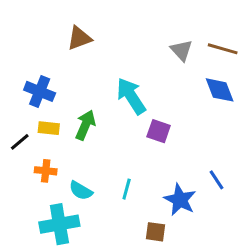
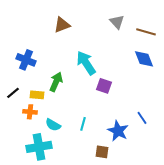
brown triangle: (79, 38) -> (62, 25), moved
gray triangle: (181, 50) -> (117, 22), moved
yellow rectangle: (49, 128) -> (37, 95), moved

